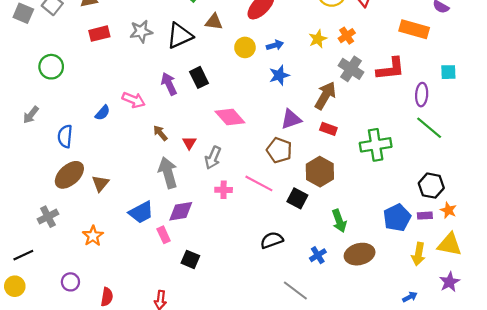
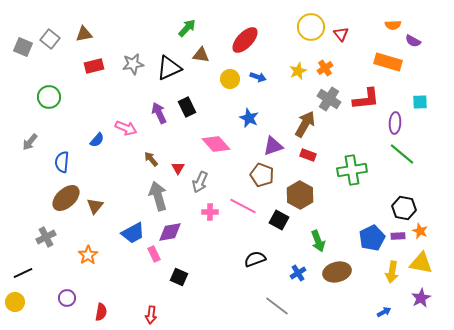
blue arrow: (275, 45) -> (258, 77), turned 35
blue star: (279, 75) -> (249, 118), moved, turned -30

